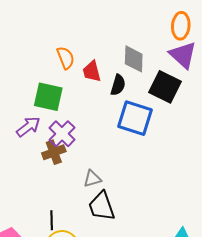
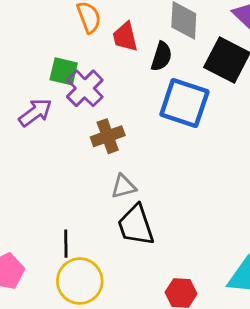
green square: (48, 97) -> (64, 71), size x0.7
purple cross: (62, 134) -> (85, 88), moved
brown cross: (54, 152) -> (108, 136), moved

